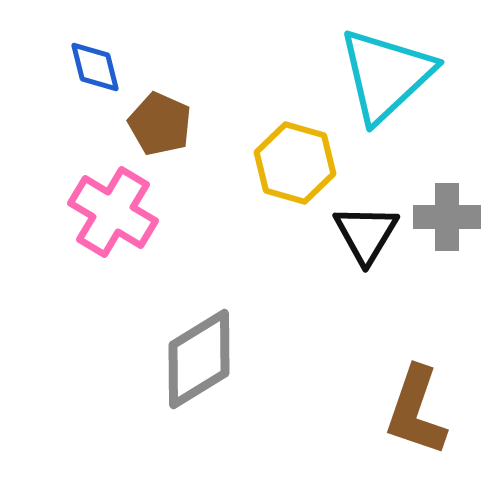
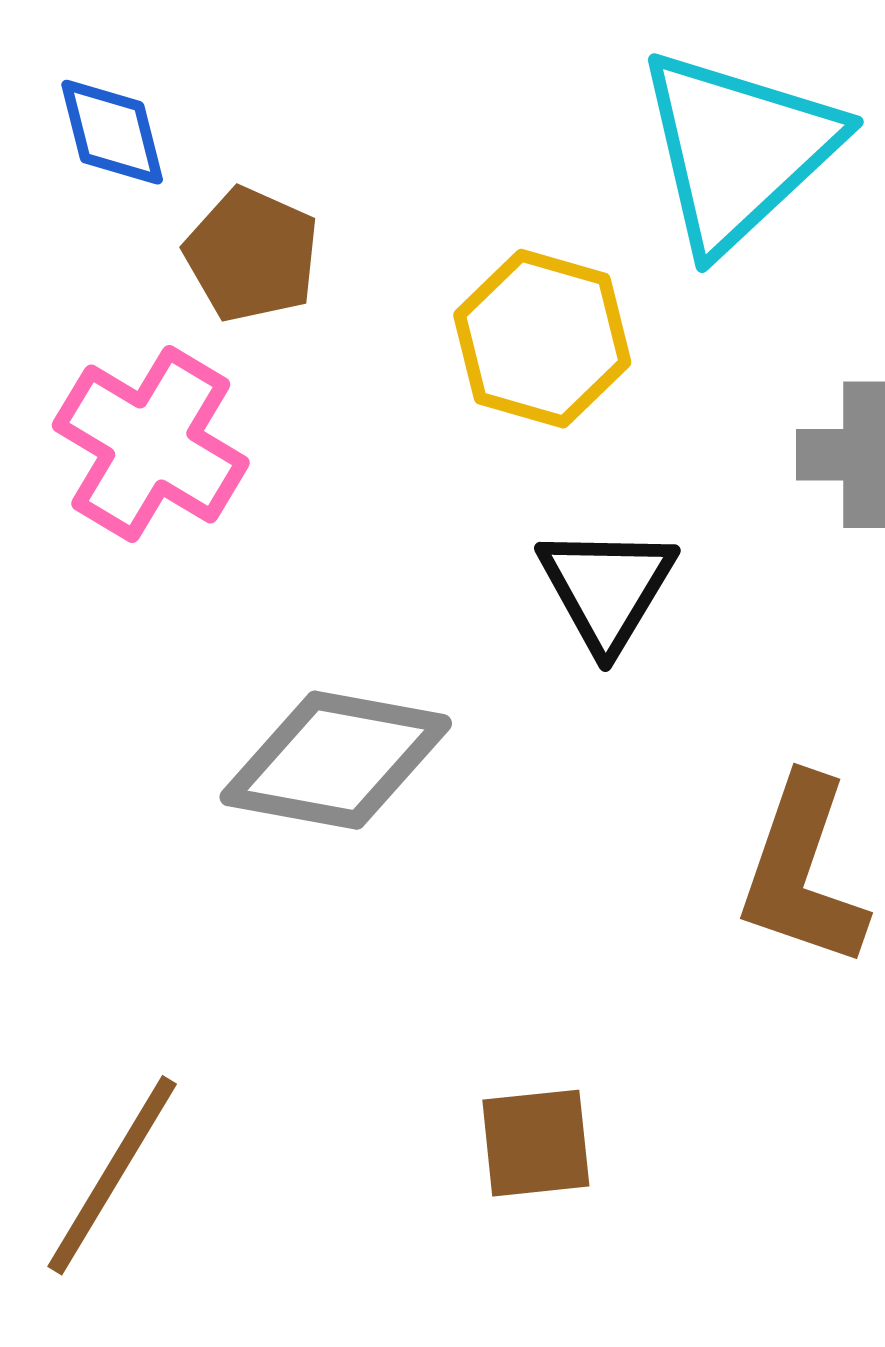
black triangle: (366, 234) -> (607, 588), moved
gray diamond: (199, 359) -> (336, 760), turned 42

